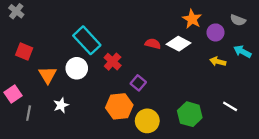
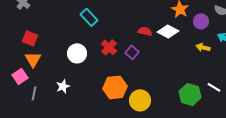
cyan rectangle: (87, 40) -> (89, 17), moved, size x0.7
orange triangle: (48, 75) -> (33, 59), moved
purple square: (138, 83) -> (132, 52), moved
green hexagon: (190, 114) -> (190, 94), moved

